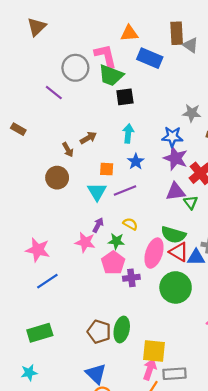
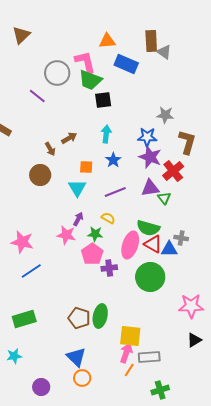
purple line: (125, 191) -> (115, 192), moved

